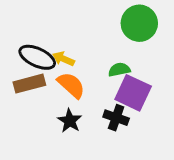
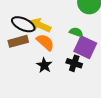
yellow arrow: (63, 59) -> (40, 25), size x1.5
green semicircle: (119, 70) -> (76, 32), turned 32

